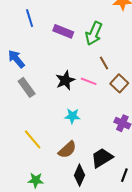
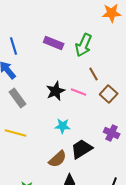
blue line: (30, 18) -> (14, 46), moved
yellow line: (33, 139) -> (16, 133), moved, turned -35
black trapezoid: (102, 158) -> (82, 149), moved

